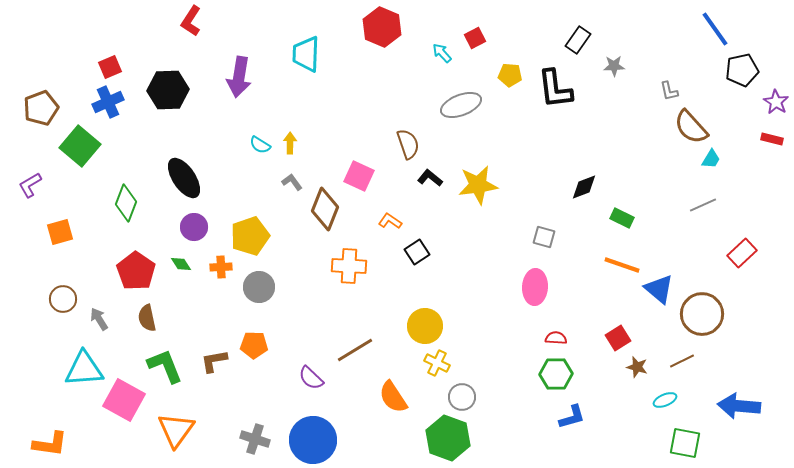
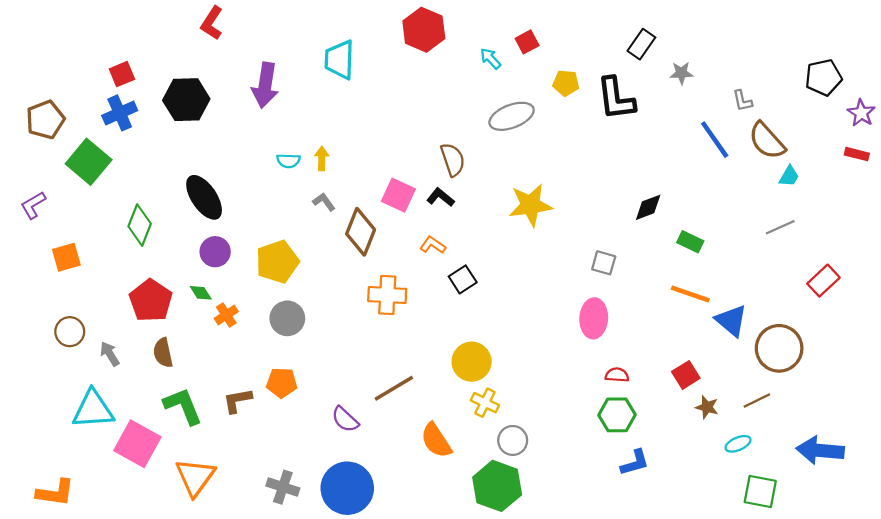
blue line: (715, 29) -> (715, 140), moved
cyan semicircle: (260, 145) -> (288, 161), turned -30
black L-shape: (430, 178) -> (440, 197), moved
orange cross: (221, 267) -> (226, 315), moved, turned -30

